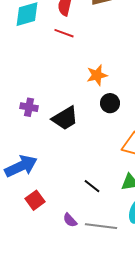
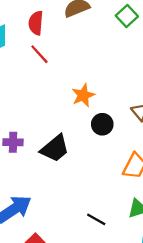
red line: (64, 33) -> (39, 54), turned 36

